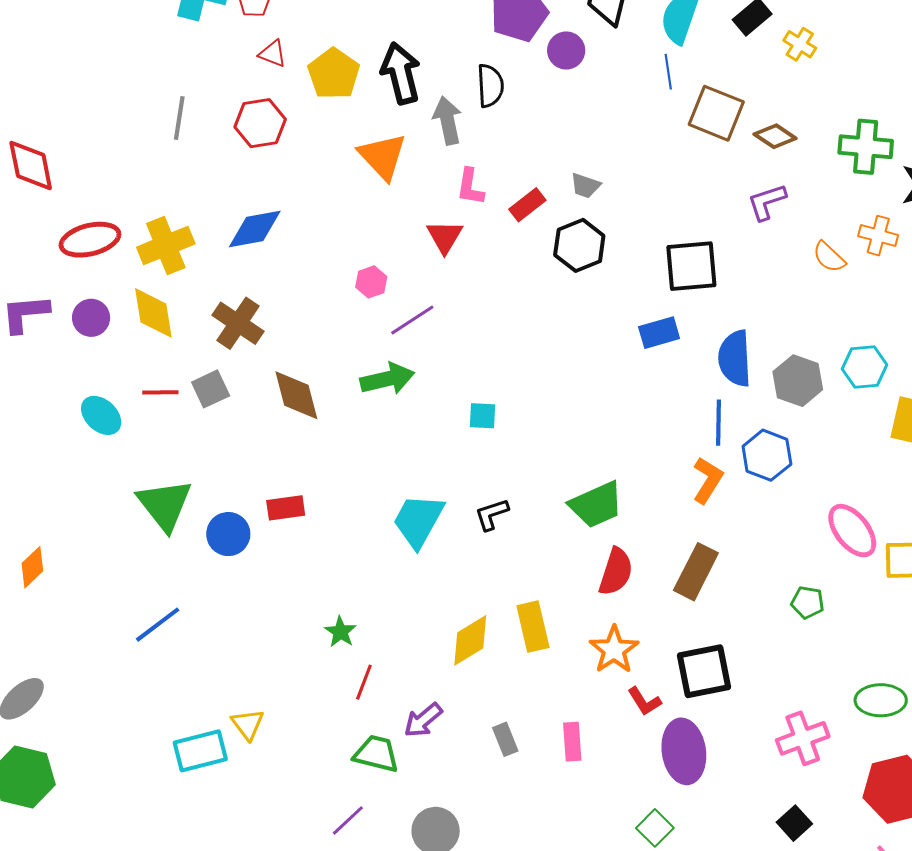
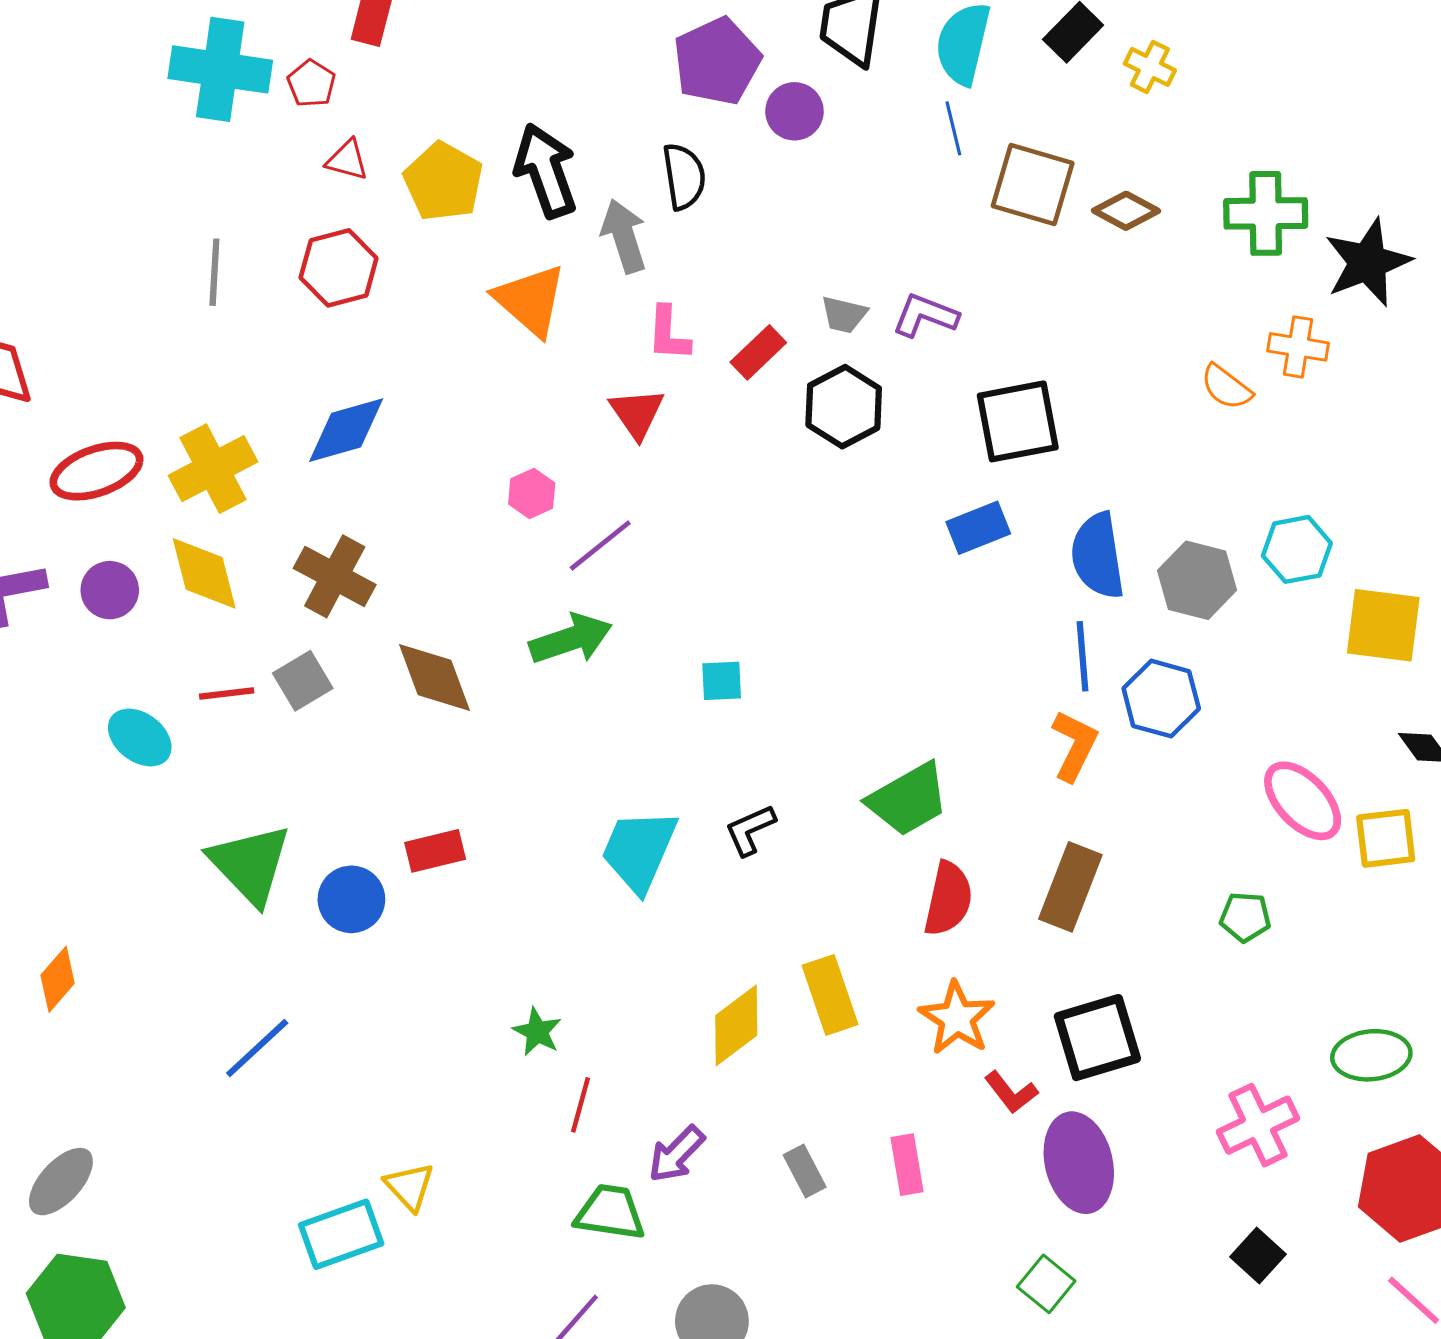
purple L-shape: (767, 202) -> (925, 315), moved, turned 45

